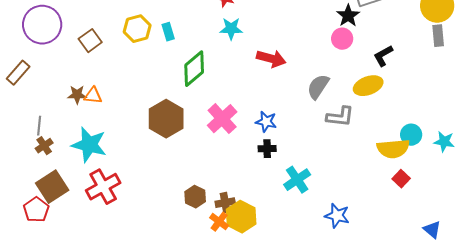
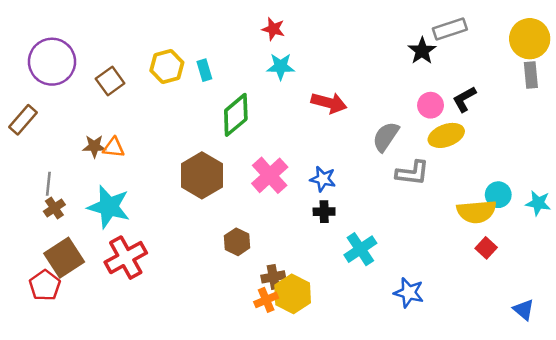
pink circle: (342, 39) -> (431, 105), moved
brown hexagon: (195, 197) -> (237, 242), moved
orange cross: (219, 222) -> (266, 300), turned 30

